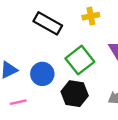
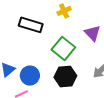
blue circle: (42, 74) -> (30, 76), moved

